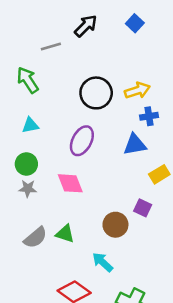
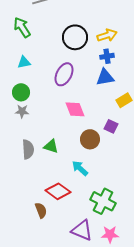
blue cross: (149, 116) -> (107, 56), moved
pink diamond: (70, 183) -> (75, 109), moved
gray semicircle: (35, 238) -> (28, 149), turned -54

